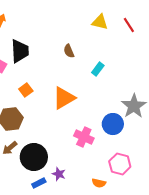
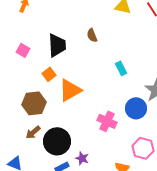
black trapezoid: (20, 51) -> (57, 45), moved
cyan rectangle: (98, 69) -> (121, 68), moved, turned -64
orange triangle: (64, 98) -> (70, 90), moved

